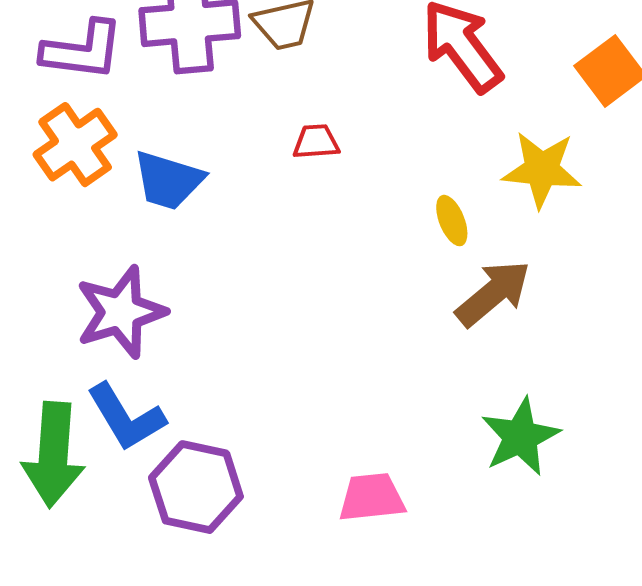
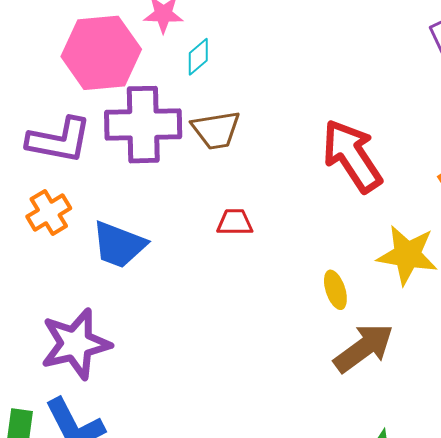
orange cross: (75, 145) -> (49, 212), size x0.7

